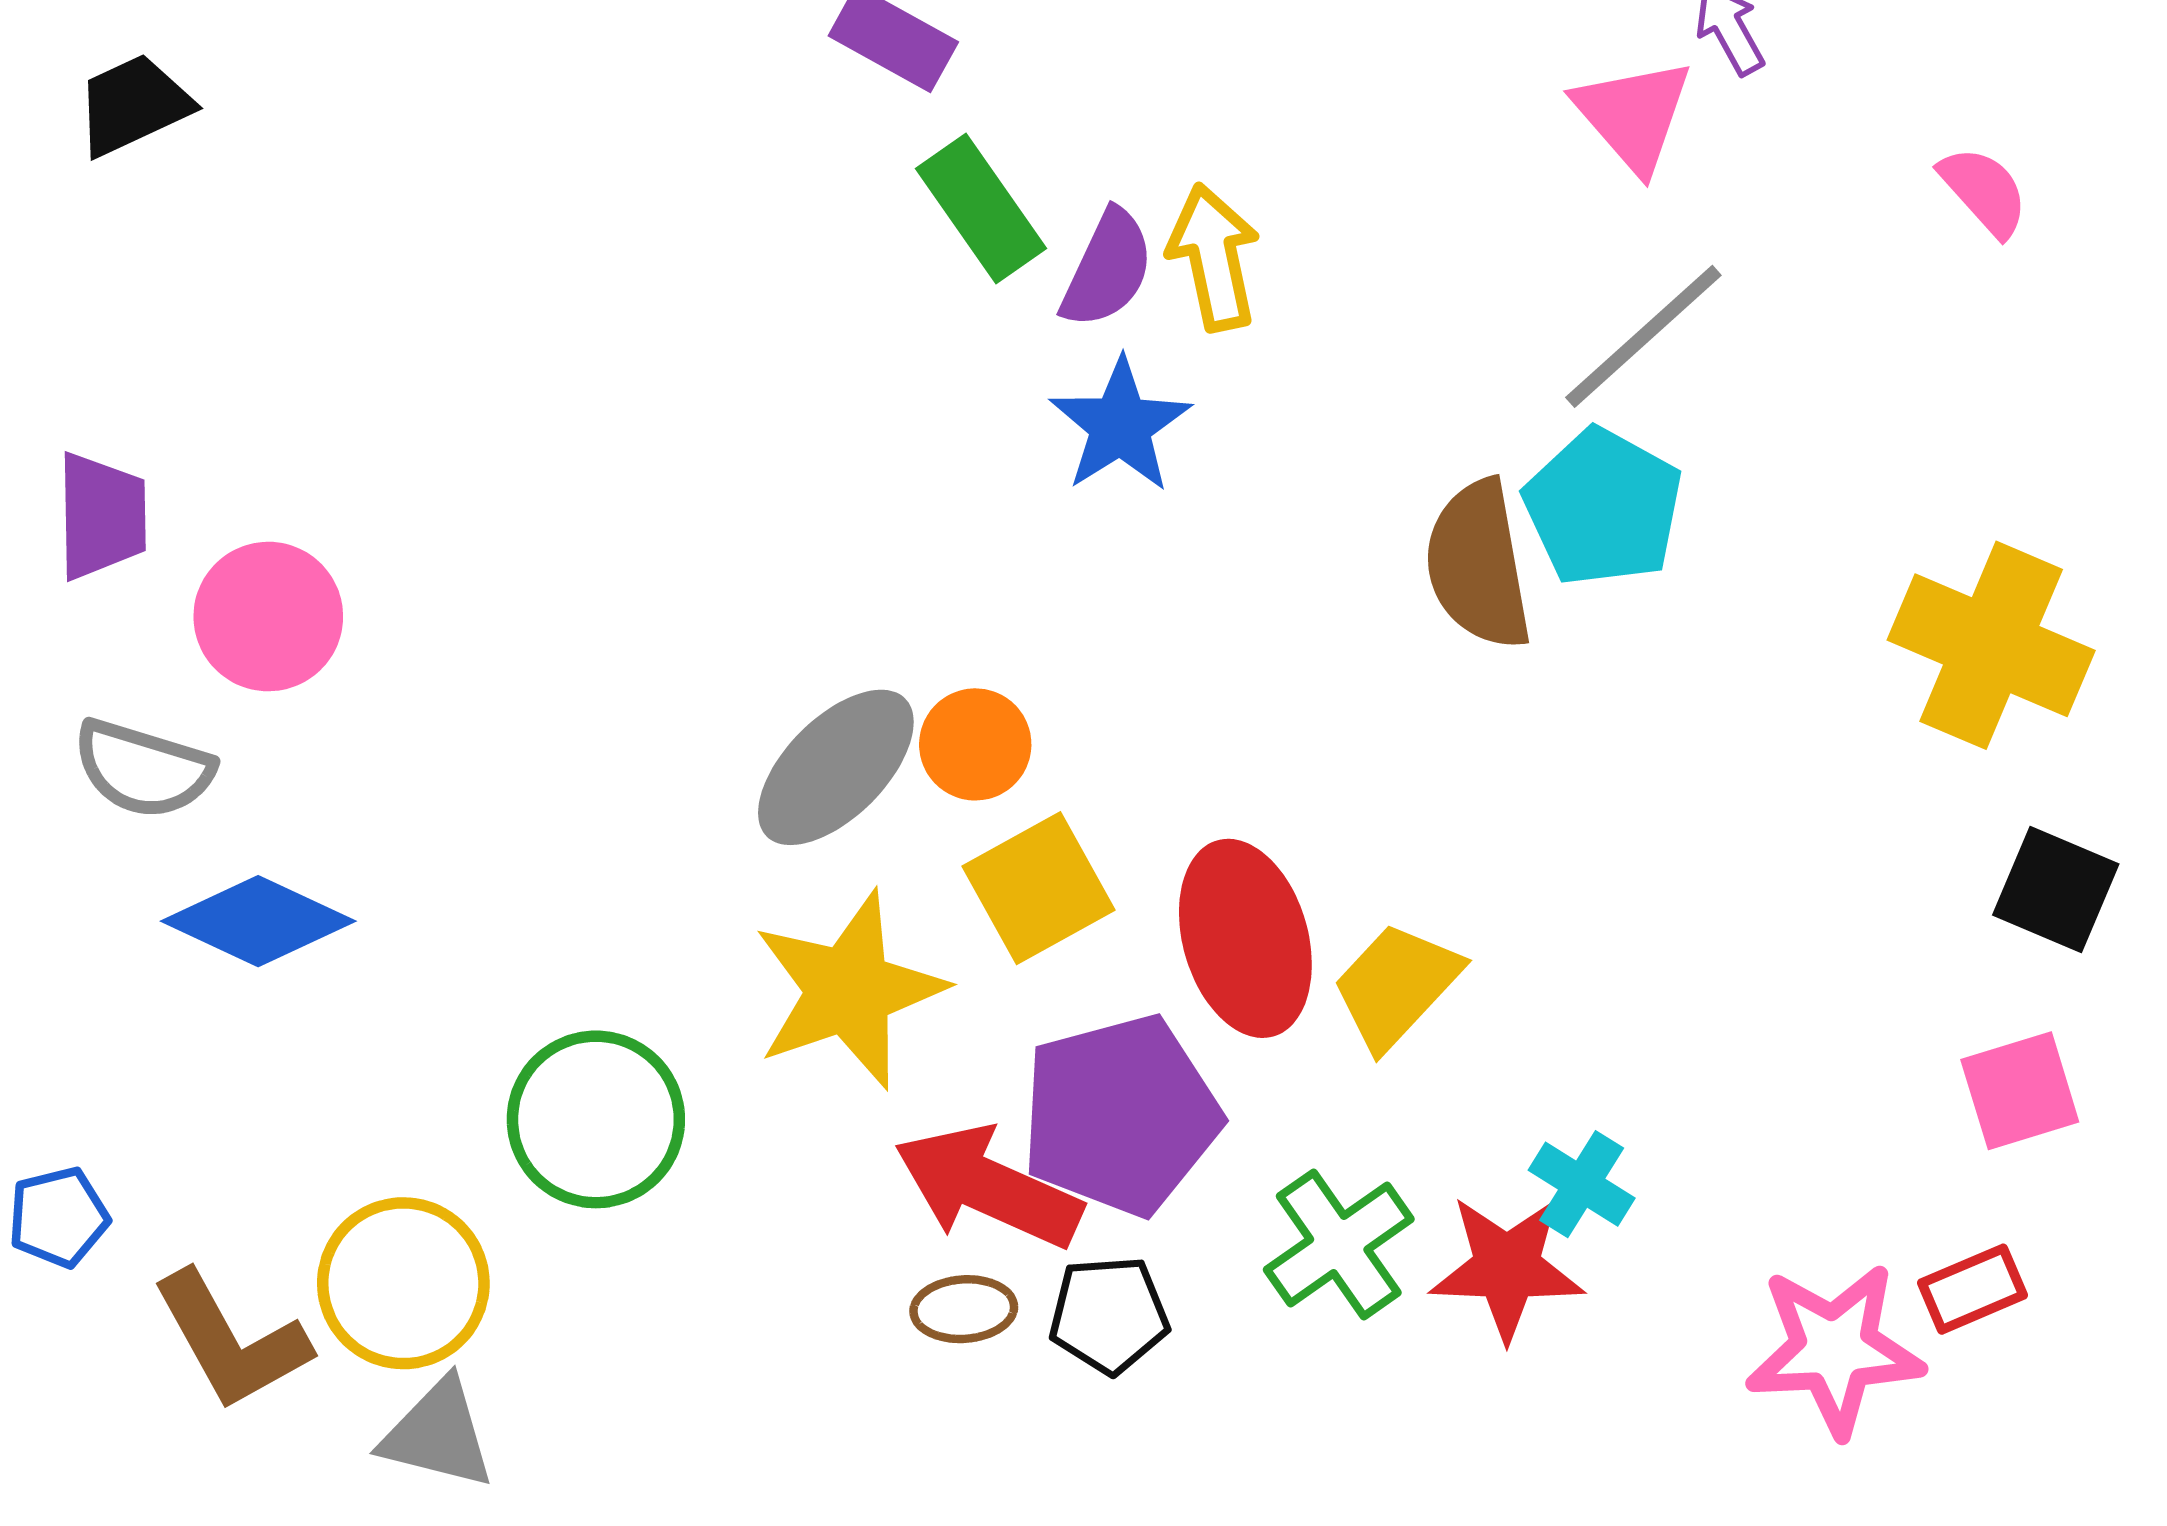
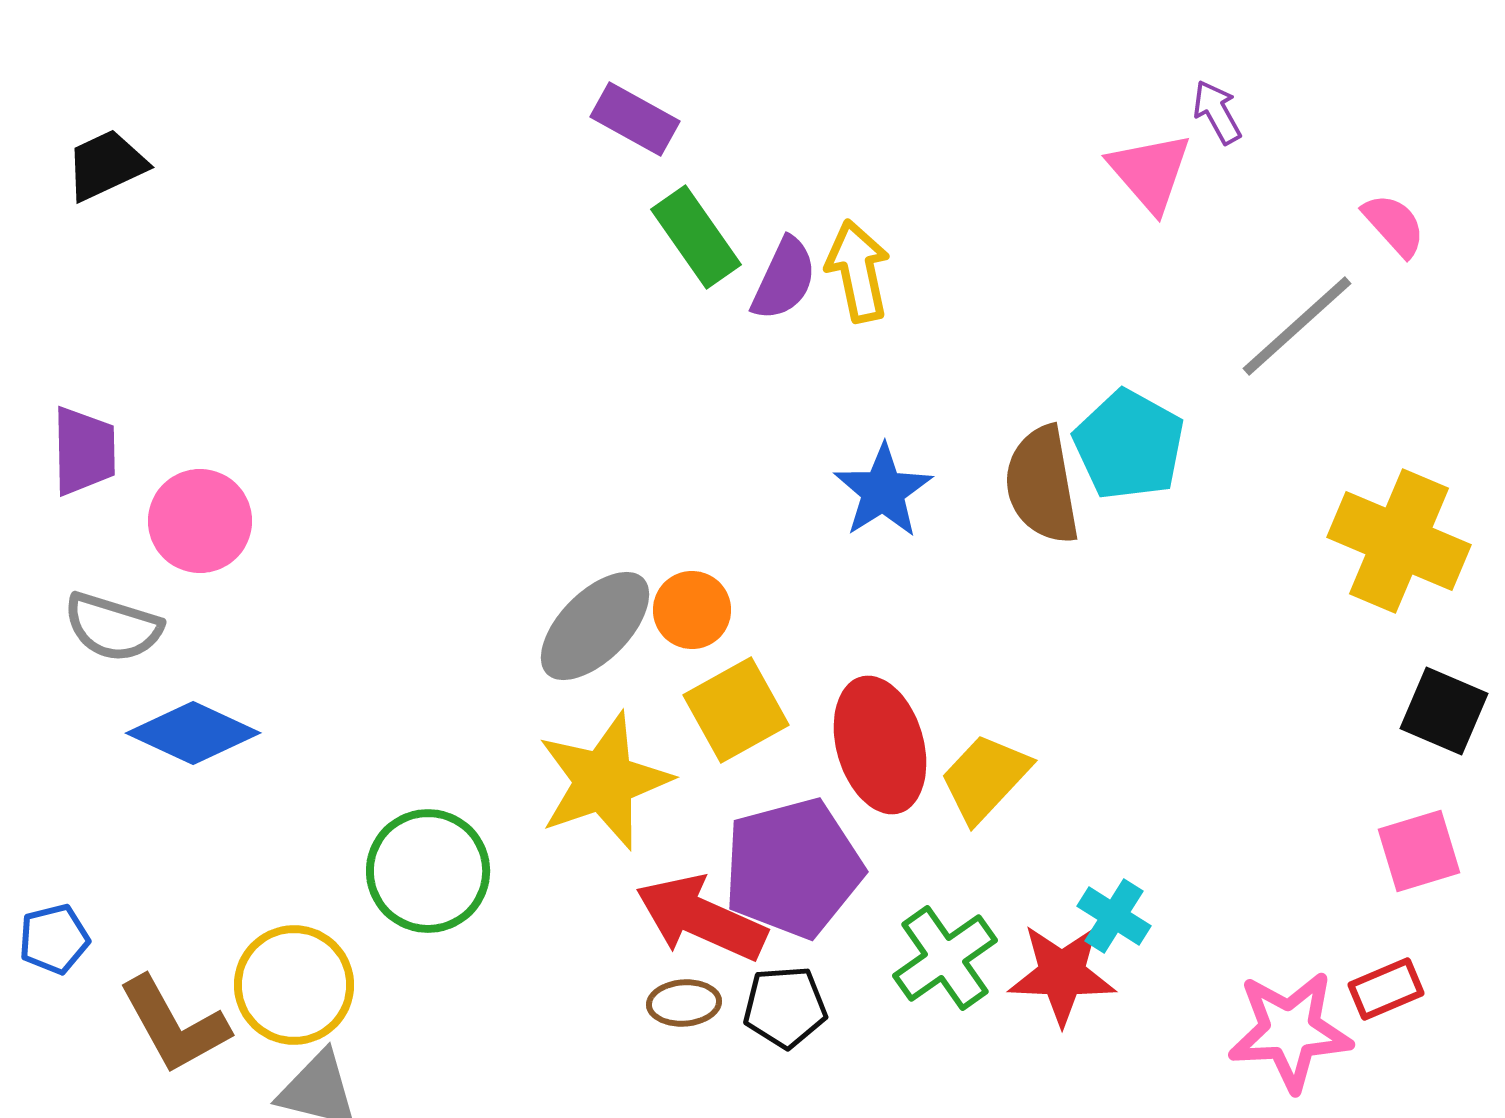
gray line: (1643, 336) -> (1297, 326), moved
blue star: (1120, 425) -> (883, 491), moved

